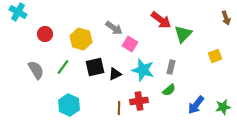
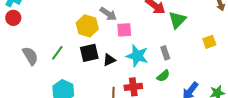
red circle: (45, 34) -> (13, 18), moved
yellow hexagon: (81, 39) -> (87, 26), moved
pink square: (130, 44) -> (124, 30), turned -35
gray rectangle: (171, 67) -> (165, 53), turned -32

